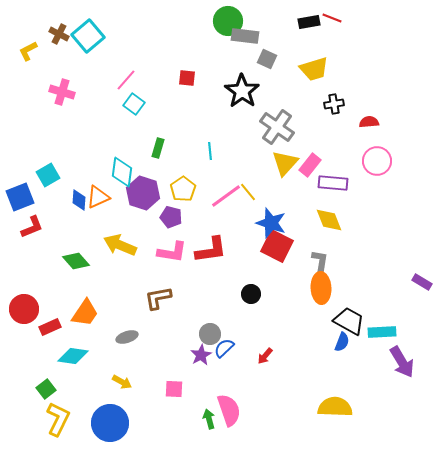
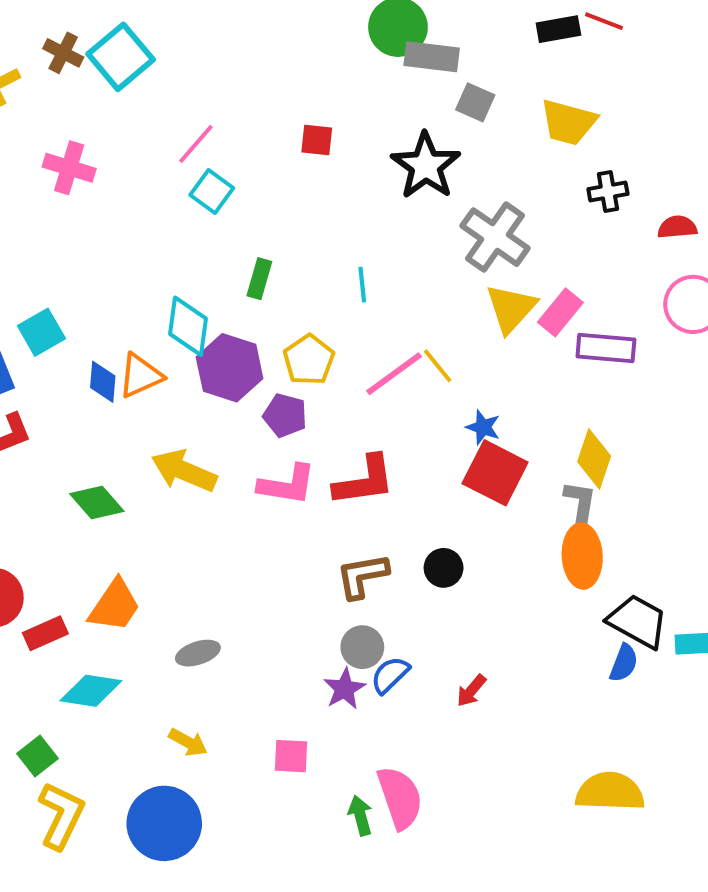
yellow trapezoid: (314, 69) -> (568, 122), turned 32
yellow diamond: (329, 220) -> (594, 459), moved, turned 40
blue star: (271, 223) -> (483, 427), size x0.6
brown L-shape: (158, 298) -> (362, 576), moved

